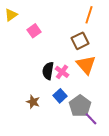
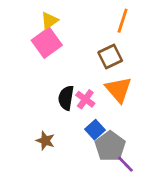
yellow triangle: (11, 15) -> (49, 21), moved
pink square: (34, 31) -> (47, 43), size x1.5
blue square: (60, 96) -> (95, 130), moved

